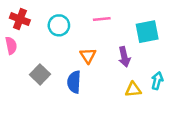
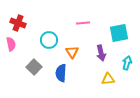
cyan circle: (59, 25) -> (49, 40), moved
cyan arrow: (157, 81) -> (127, 63), moved

